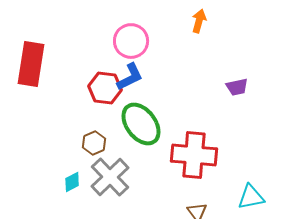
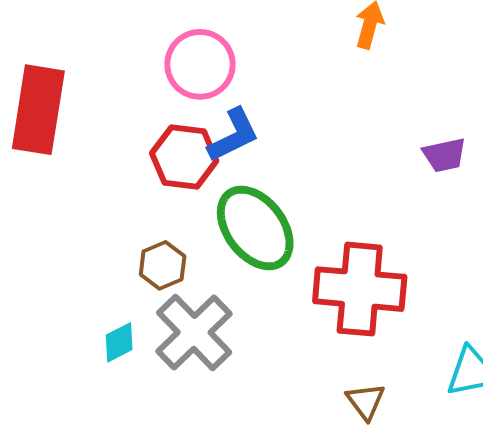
pink circle: (131, 41) -> (200, 64), moved

